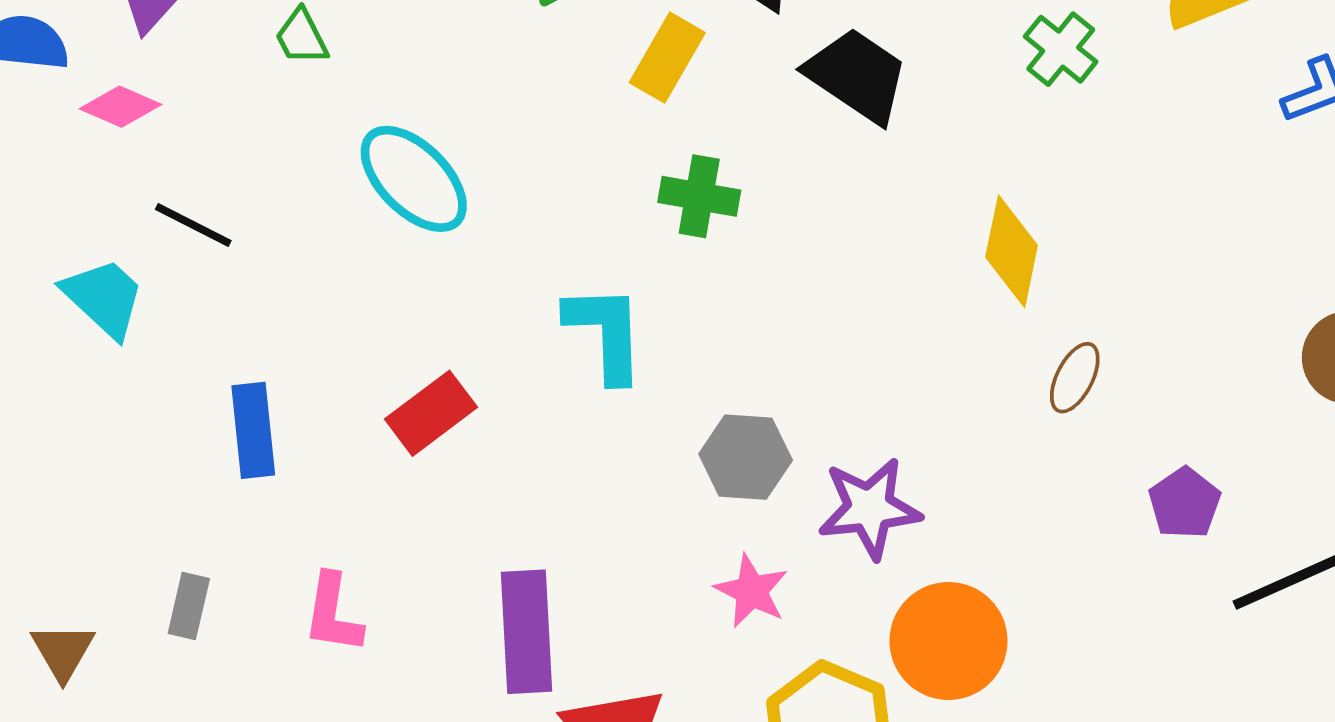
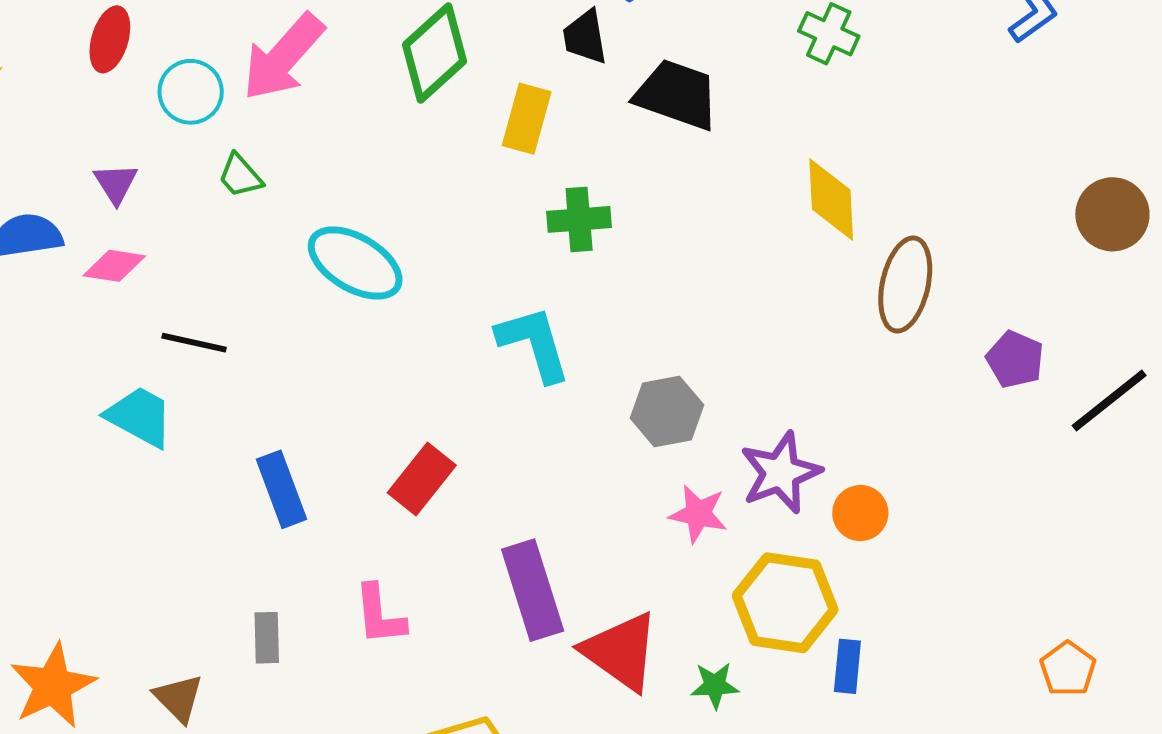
brown ellipse: (1075, 378) -> (905, 284), size x1.6
red rectangle: (431, 413) -> (422, 479), moved
purple star: (869, 508) -> (781, 473), moved
orange circle: (949, 641) -> (860, 513), size x0.6

